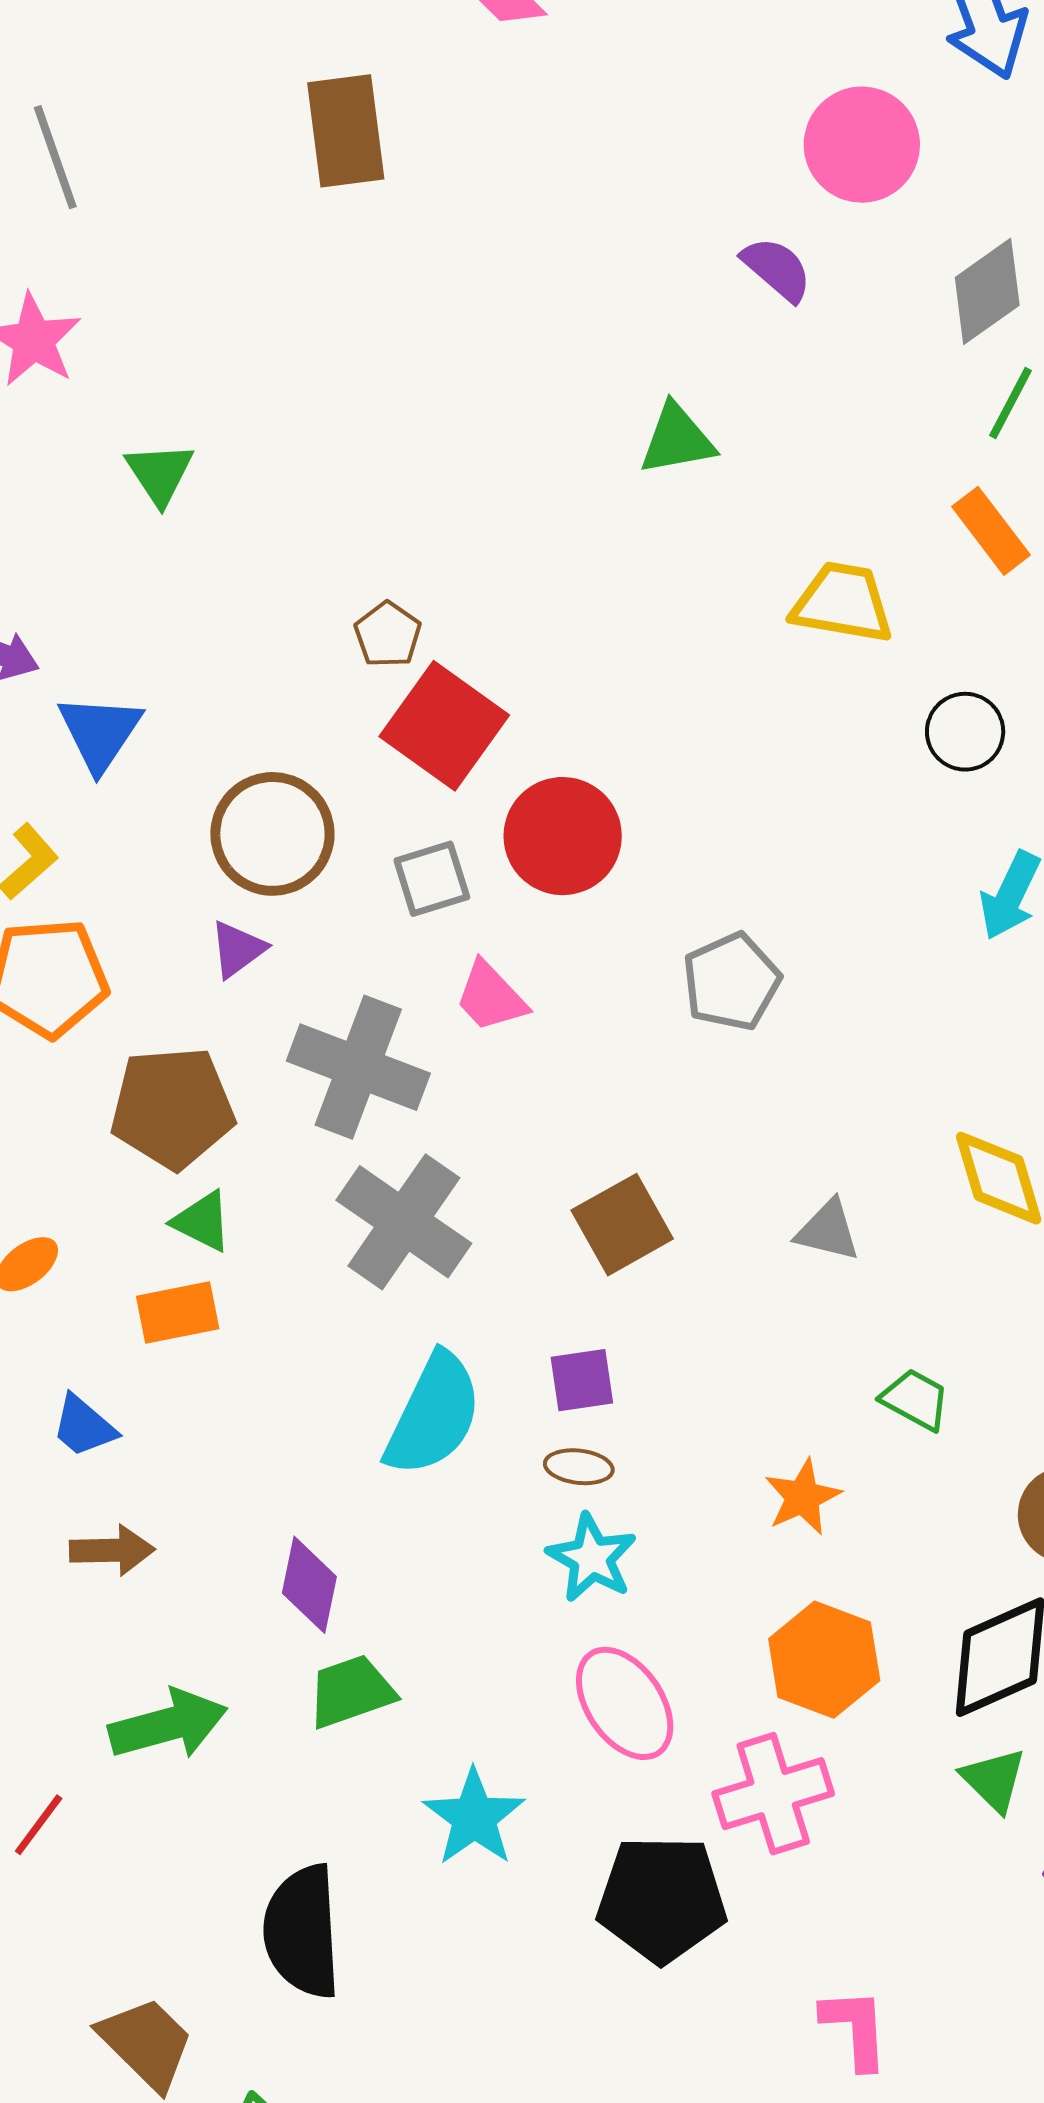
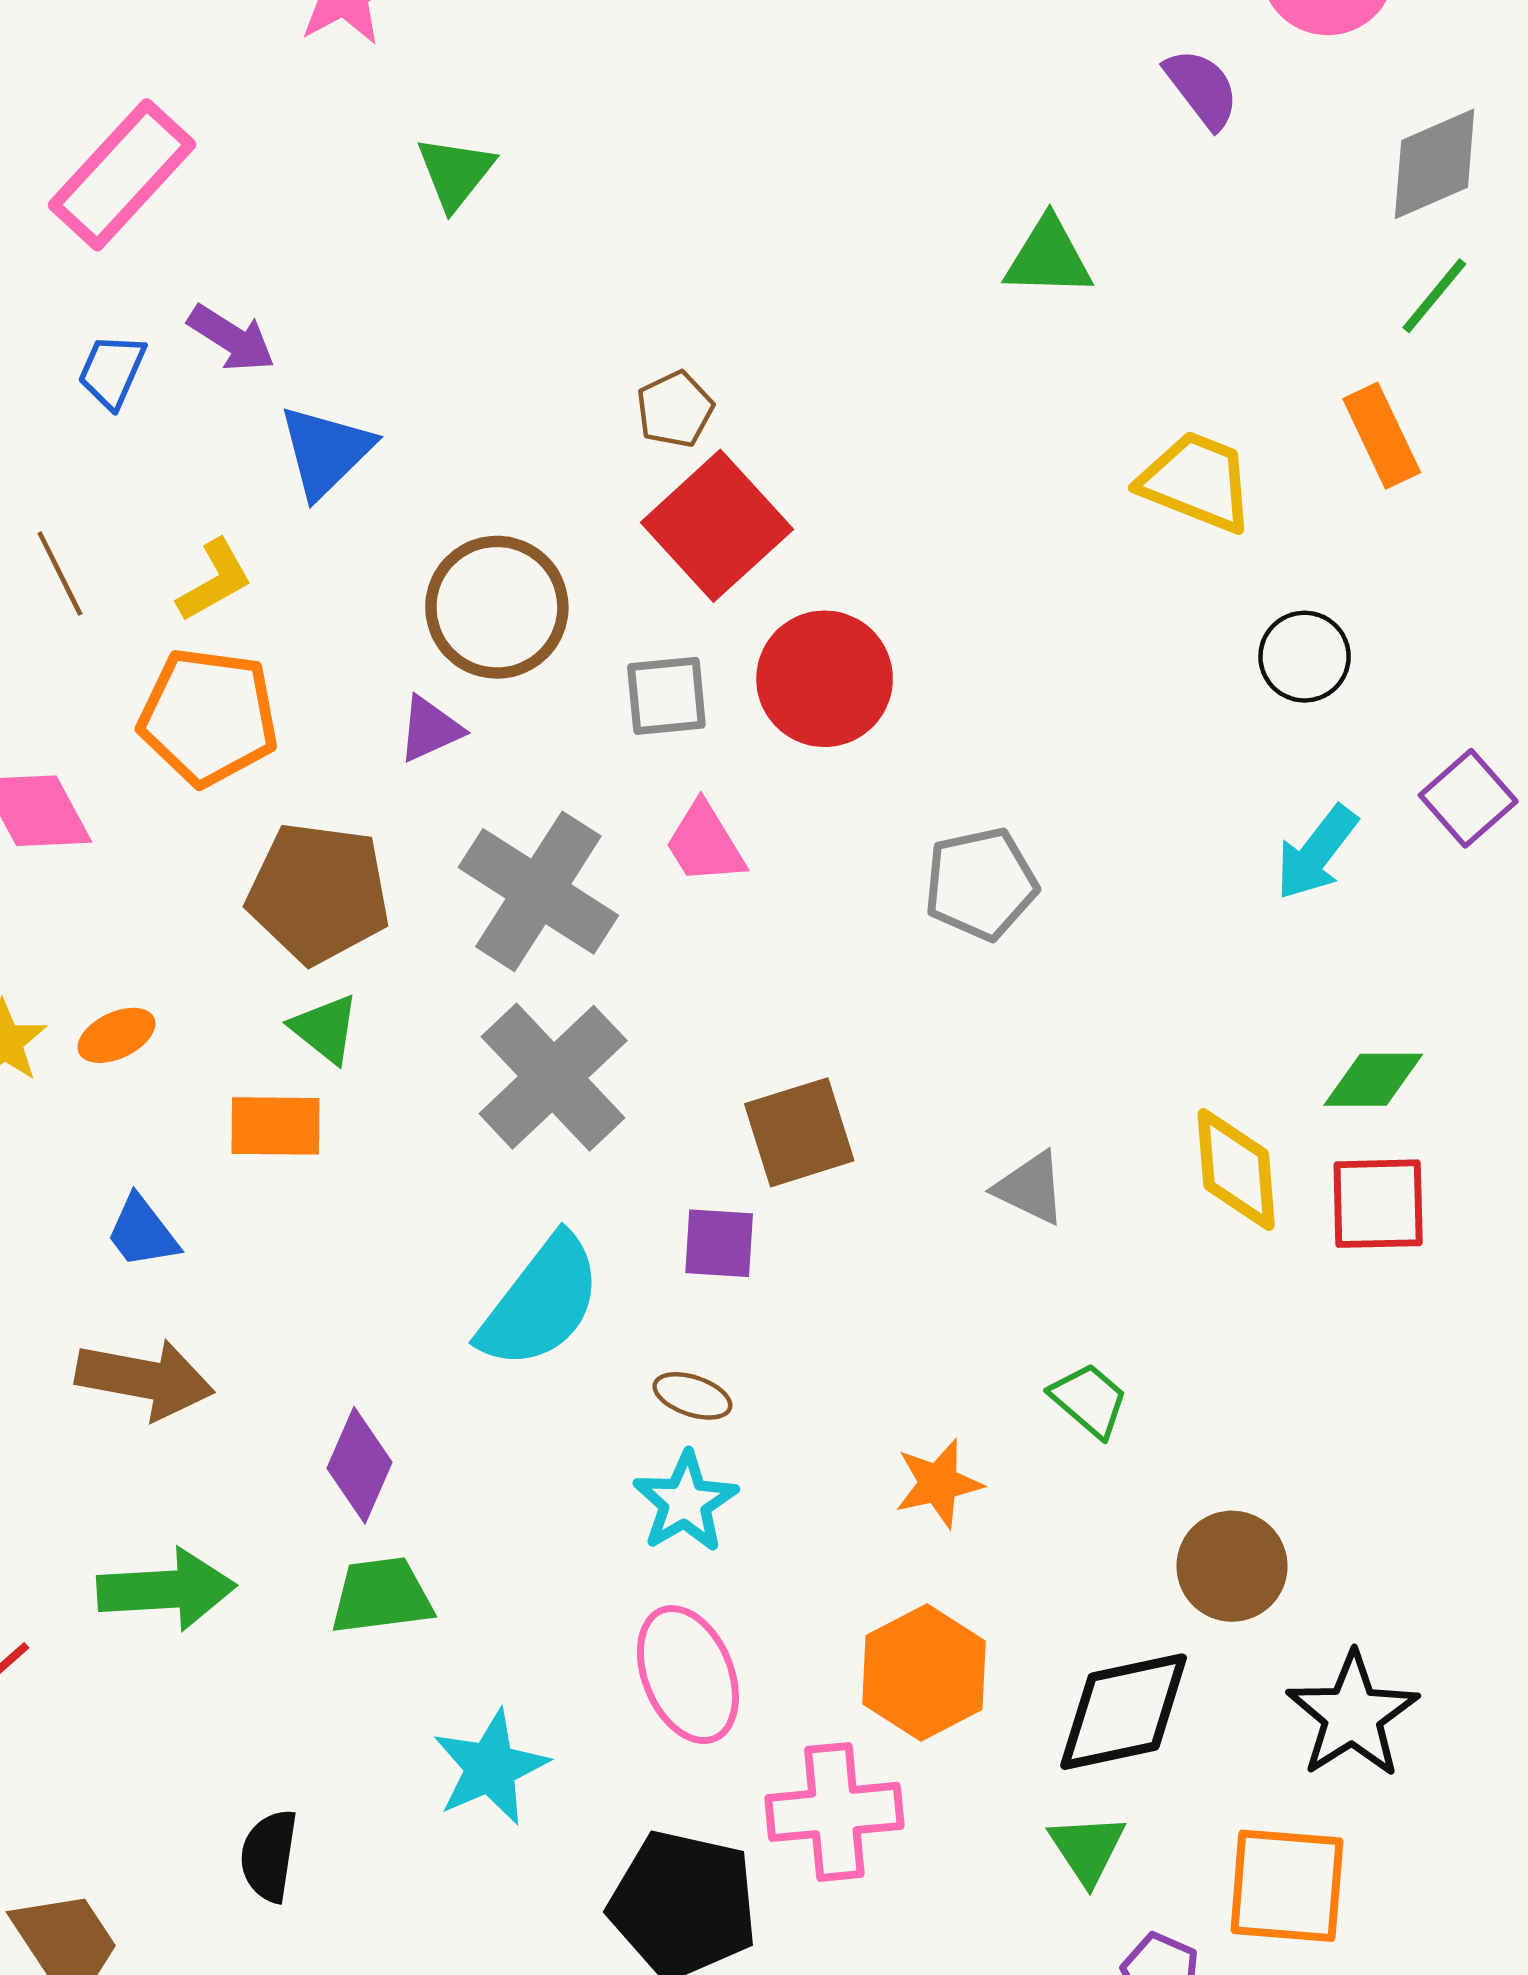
purple square: (582, 1380) -> (719, 1243), moved
brown arrow: (112, 1550) -> (145, 1379), size x1.4
black semicircle: (302, 1932) -> (269, 1856), size x0.6

